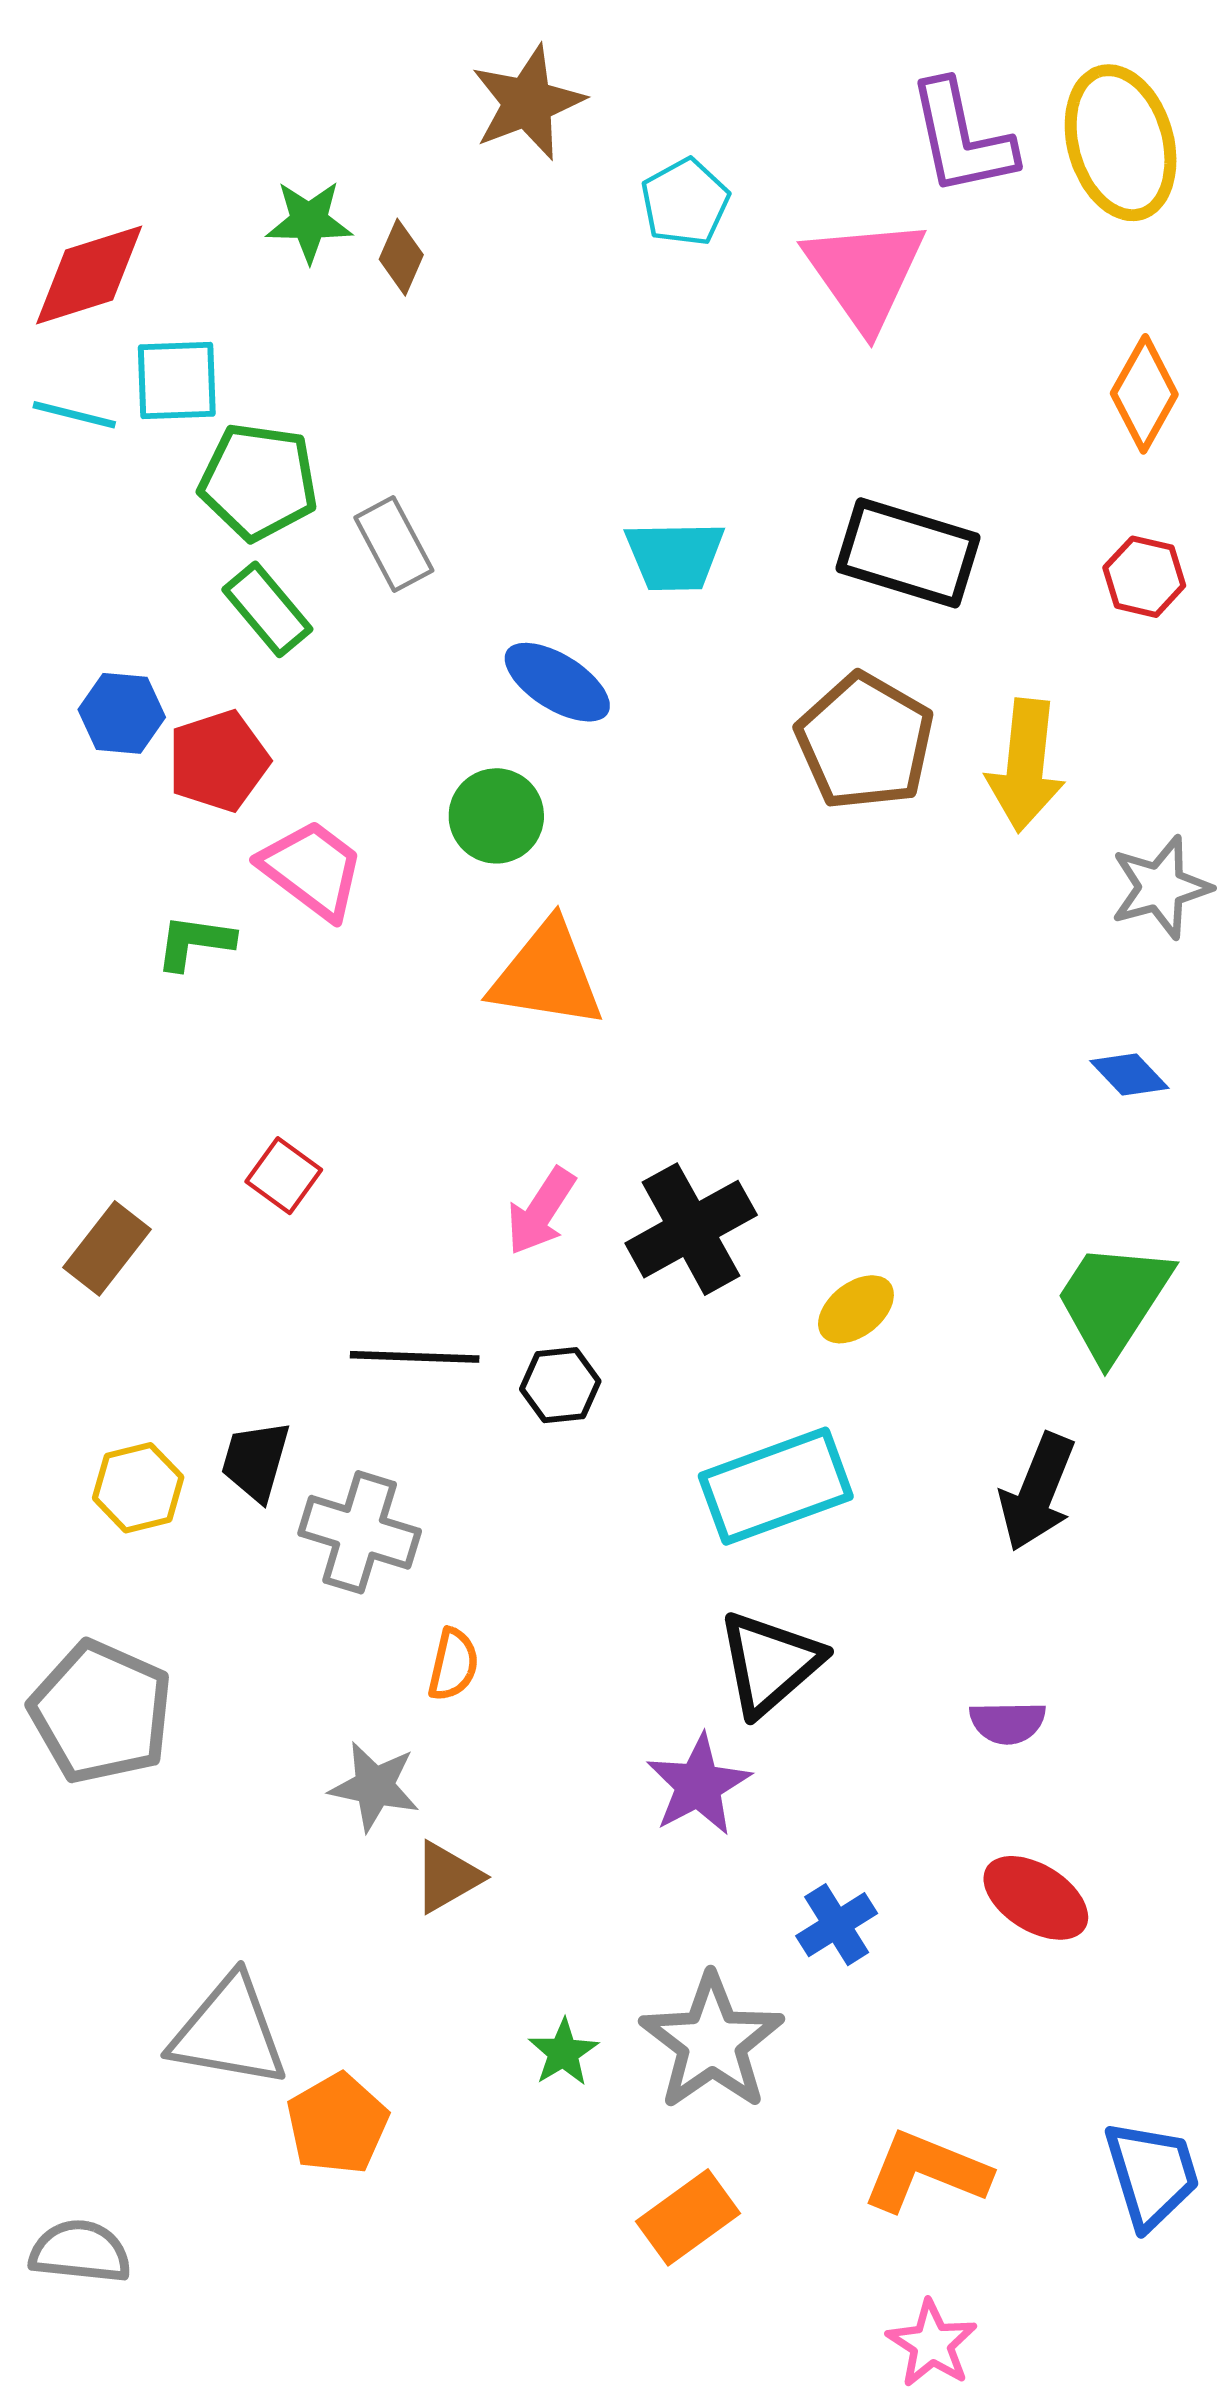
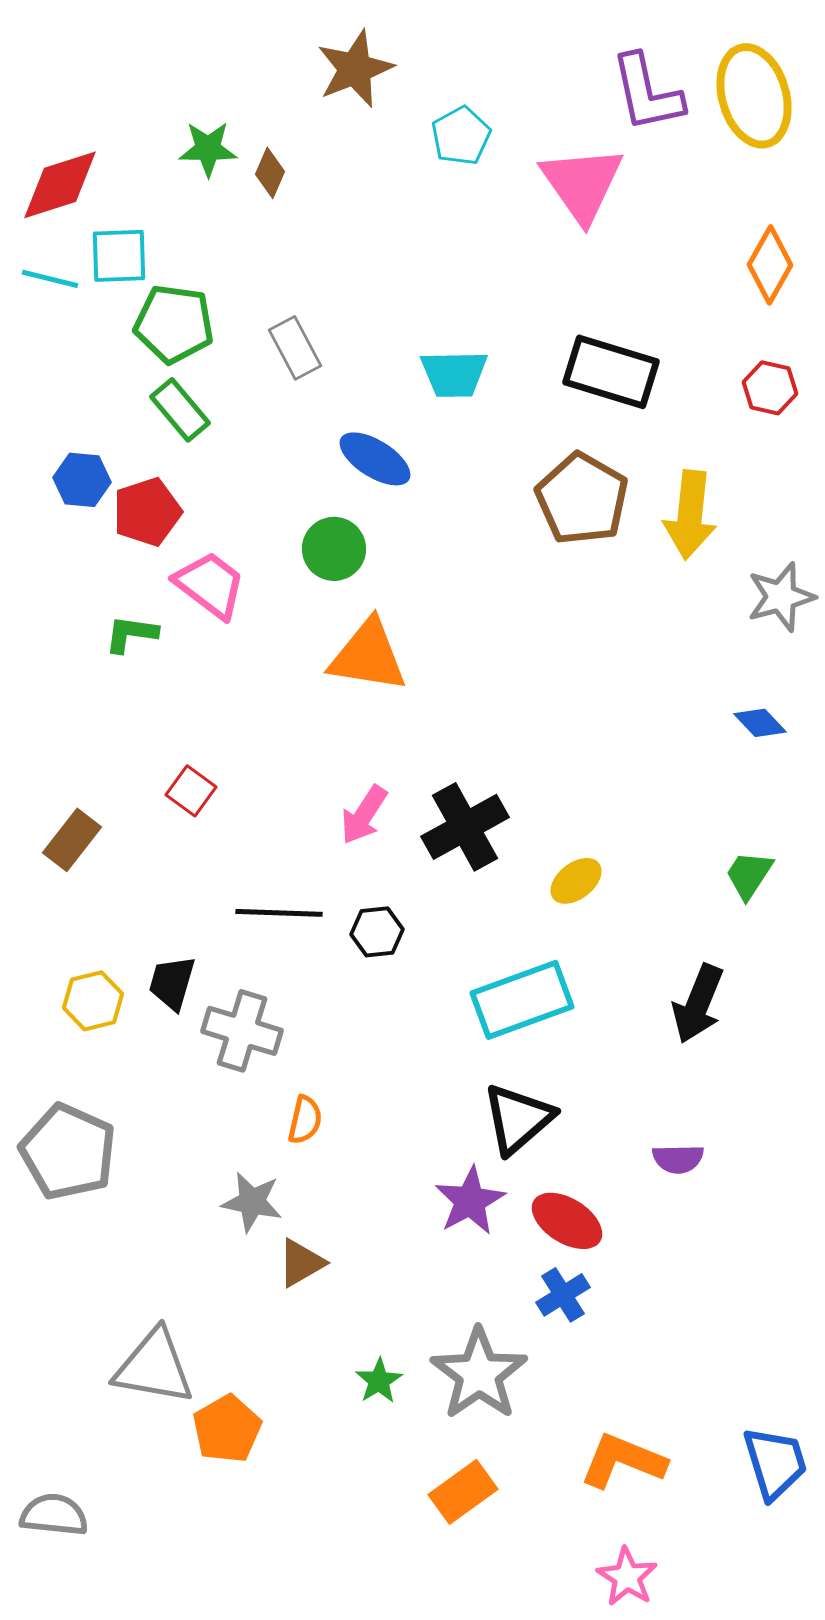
gray rectangle: (394, 544) -> (295, 348), moved
green trapezoid: (1113, 1300) -> (749, 875), size x0.6
red ellipse: (1036, 1898) -> (567, 1221), moved

